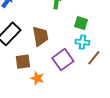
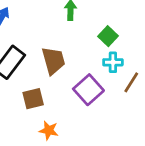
green square: (81, 23) -> (108, 36), turned 32
orange star: (37, 78) -> (49, 130), moved

